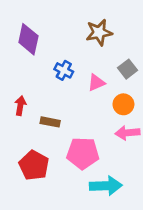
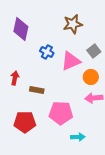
pink triangle: (96, 83) -> (71, 61), size x1.5
red pentagon: (34, 165) -> (25, 122), turned -30
cyan arrow: (106, 186) -> (78, 137), size x0.6

